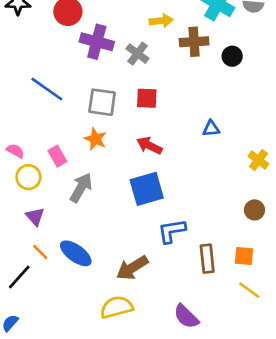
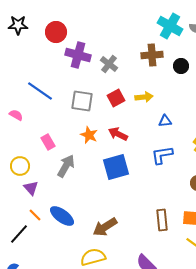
yellow arrow: (161, 21) -> (144, 97), moved
red square: (147, 98) -> (116, 98), turned -30
orange star: (95, 139) -> (89, 135), moved
pink semicircle: (15, 151) -> (16, 115), moved
yellow circle: (28, 177) -> (20, 166), moved
blue L-shape: (172, 231) -> (162, 155), moved

